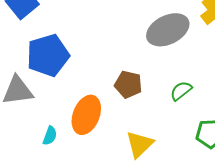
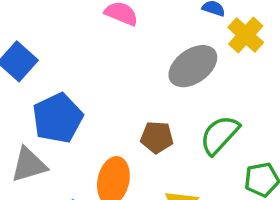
green semicircle: (181, 91) -> (220, 135), size x1.6

